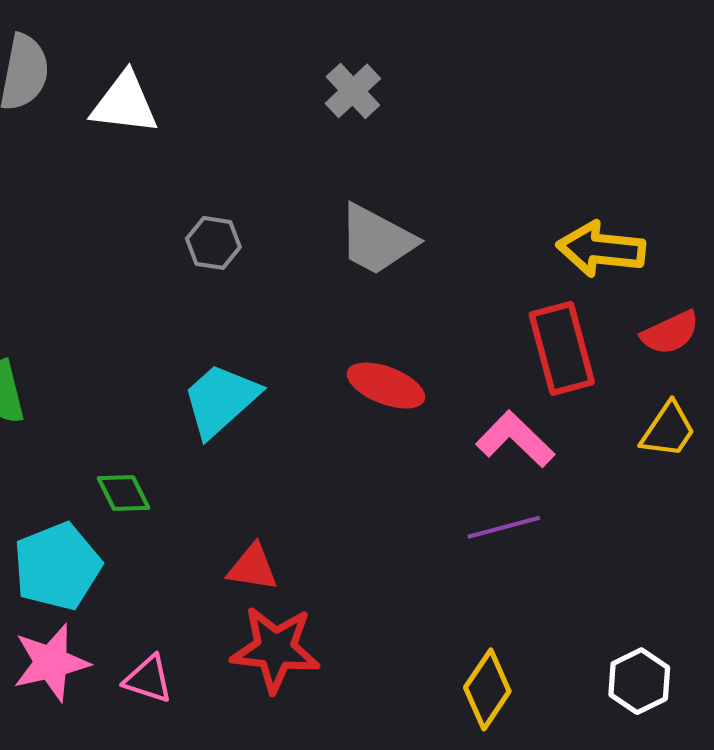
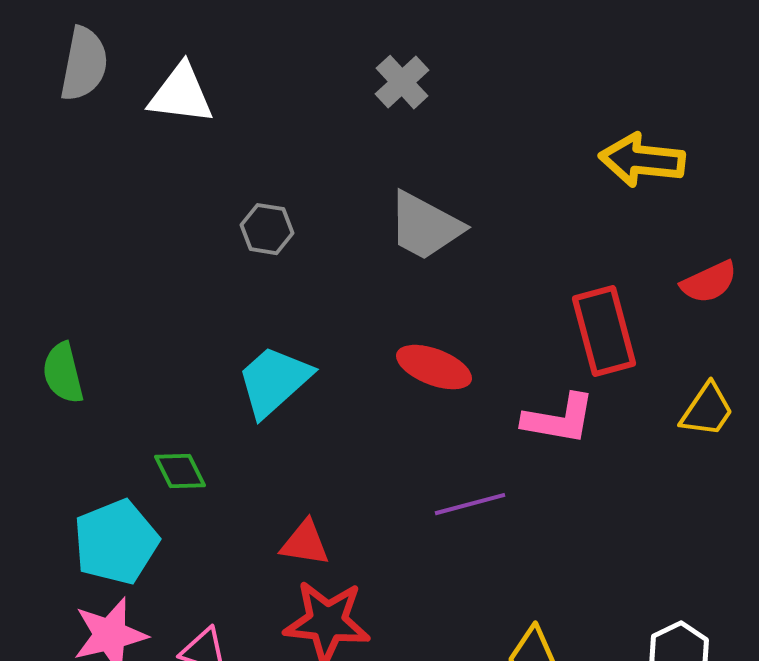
yellow arrow: (601, 249) -> (642, 160), moved
red semicircle: (670, 333) -> (709, 282), moved
pink L-shape: (515, 439) -> (559, 419), turned 146
purple line: (504, 527) -> (470, 504), moved

